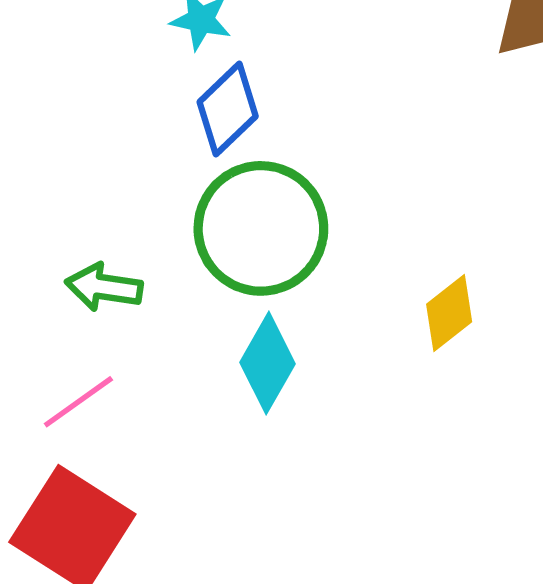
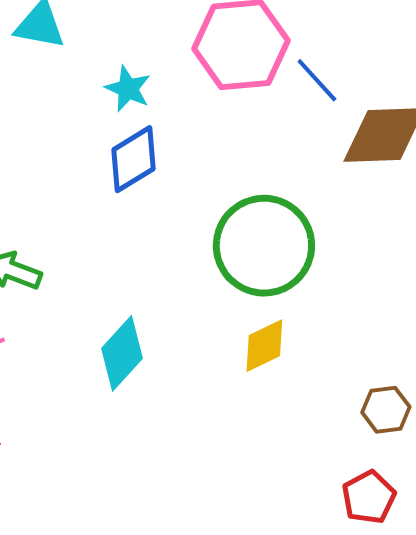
green circle: (261, 228) -> (264, 246), moved

